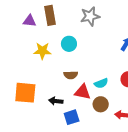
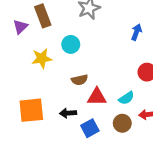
purple triangle: (30, 21) -> (20, 27), turned -40
cyan semicircle: (101, 83) -> (126, 98), moved
brown circle: (101, 104) -> (122, 123), moved

